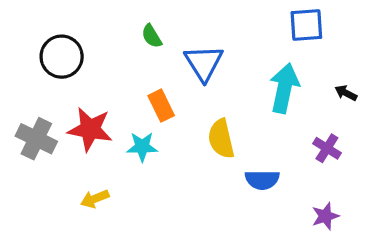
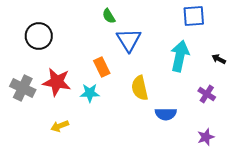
green semicircle: (152, 36) -> (109, 16), moved

